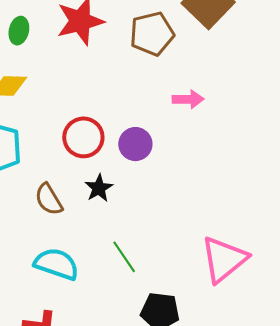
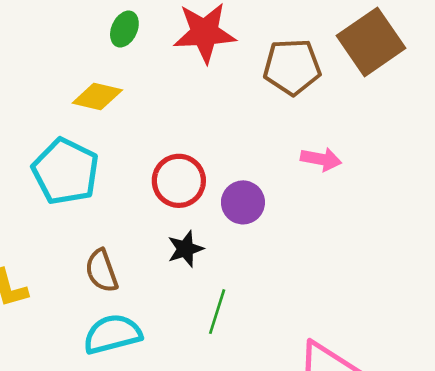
brown semicircle: (49, 199) -> (102, 271), moved
green line: (124, 257) -> (217, 312), moved, turned 40
cyan semicircle: (57, 264) -> (112, 334), turned -45

